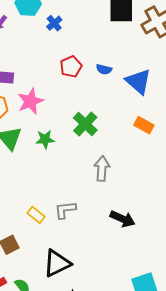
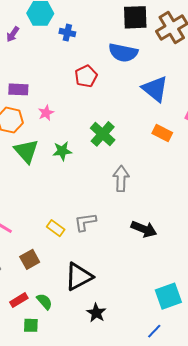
blue cross: (54, 23) -> (67, 33), turned -35
blue semicircle: (104, 69) -> (123, 53), moved, size x1.8
pink star: (30, 101) -> (46, 113), size x0.6

